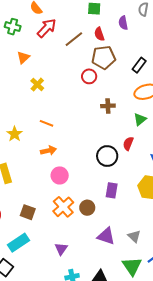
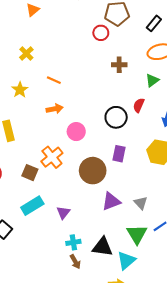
yellow cross: (37, 85) -> (26, 54), moved
pink circle: (60, 175) -> (76, 132), moved
orange cross: (63, 207) -> (52, 157), moved
brown circle: (87, 208) -> (93, 171), size x1.6
purple triangle: (106, 236) -> (111, 201), turned -42
cyan rectangle: (18, 243) -> (32, 206), moved

